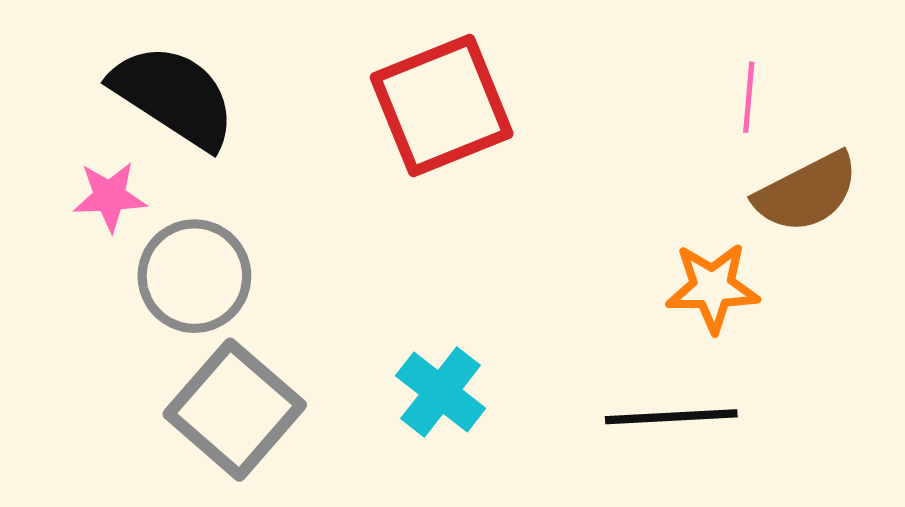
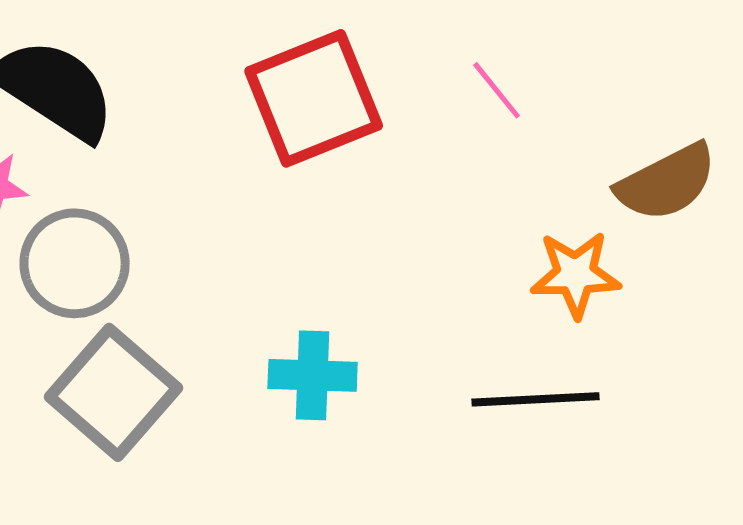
pink line: (749, 97) -> (497, 90), moved, turned -44
cyan cross: (441, 392) -> (313, 375), turned -36

